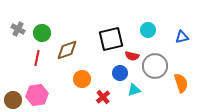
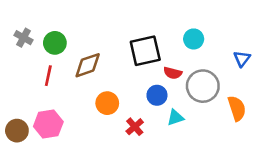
blue triangle: (182, 37) -> (242, 59), moved, turned -40

